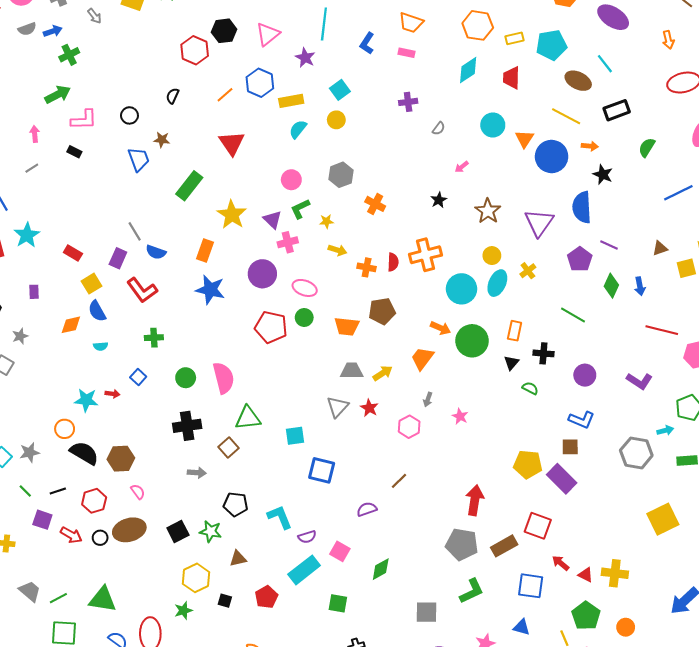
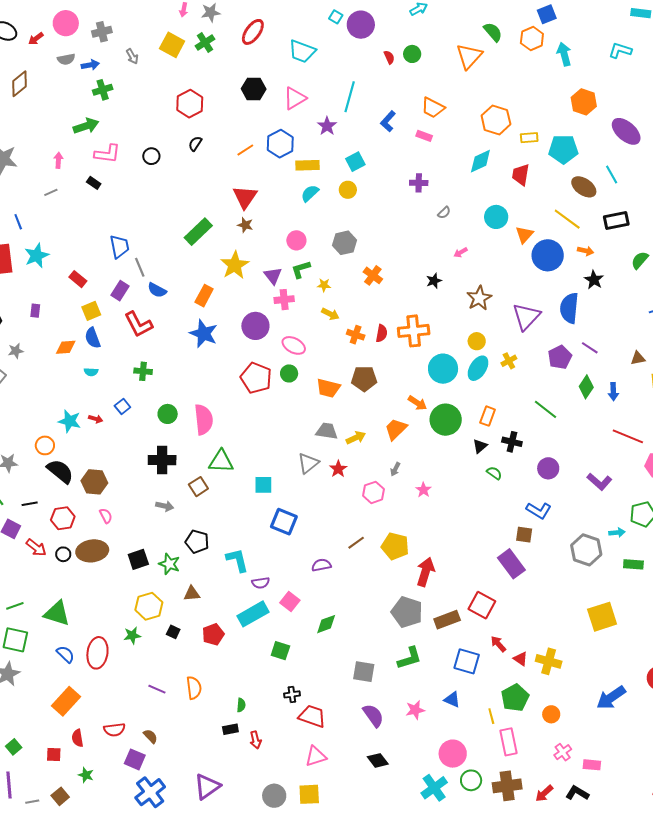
red hexagon: (195, 50) -> (190, 104), moved
brown star: (162, 140) -> (245, 225), moved
blue trapezoid: (139, 159) -> (119, 247), moved
yellow pentagon: (528, 464) -> (395, 546), moved

